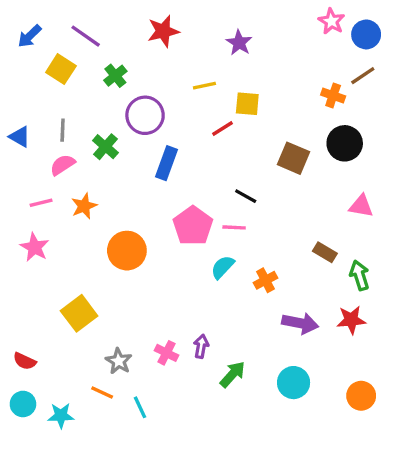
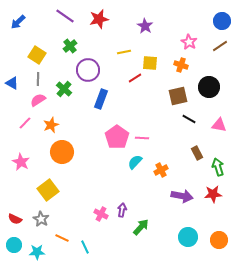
pink star: (331, 21) -> (189, 42), moved
purple line: (86, 36) -> (65, 16), moved
yellow square: (61, 69) -> (37, 55), moved
orange cross: (333, 95) -> (181, 65), moved
brown square: (294, 158) -> (178, 96), turned -36
black line: (246, 196) -> (189, 119), moved
pink line: (41, 203) -> (25, 123), turned -32
pink star: (35, 247) -> (21, 162), moved
orange circle: (127, 251) -> (62, 152), moved
brown rectangle: (325, 252) -> (197, 153), turned 32
gray star: (119, 361) -> (41, 219), moved
cyan circle: (294, 383) -> (188, 237), moved

